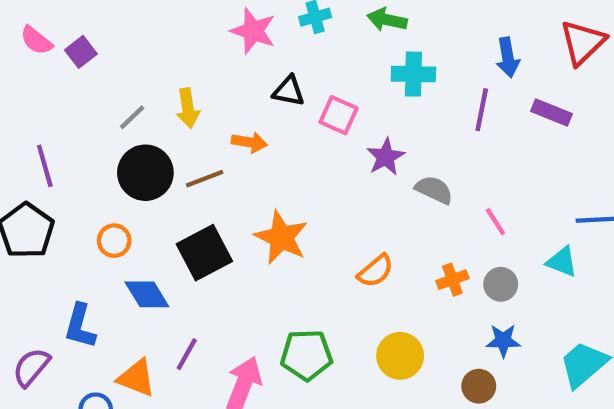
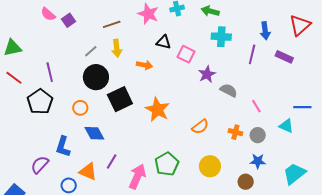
brown line: (205, 179) -> (112, 24), moved
black square: (204, 253) -> (120, 99), moved
orange cross: (452, 280) -> (235, 132), turned 32
green pentagon: (306, 355) -> (167, 164), turned -30

